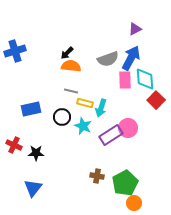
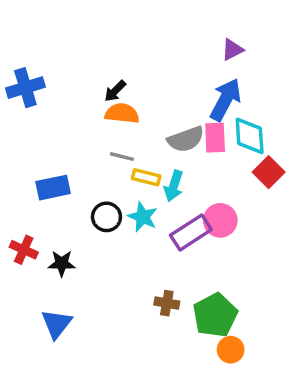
gray semicircle: (108, 59) -> (186, 139), moved
black circle: (62, 117) -> (106, 217), moved

